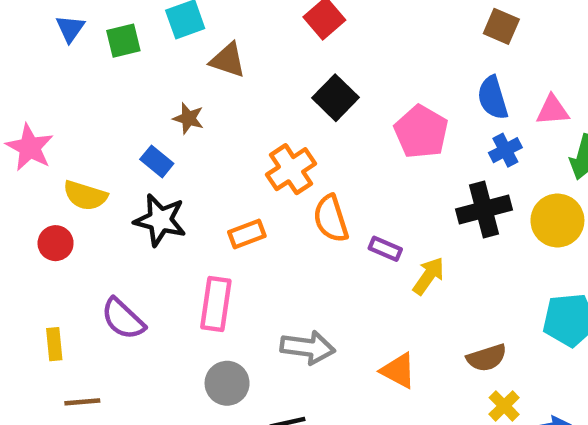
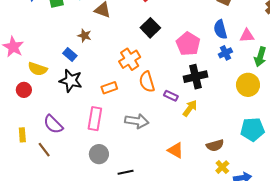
black cross: (484, 209) -> (195, 77), moved
gray arrow: (308, 347) -> (137, 121), moved
brown line: (82, 402) -> (44, 150), moved, turned 56

